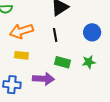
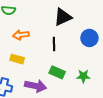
orange arrow: (21, 31) -> (21, 35), size x0.7
blue circle: (92, 32) -> (89, 38), moved

